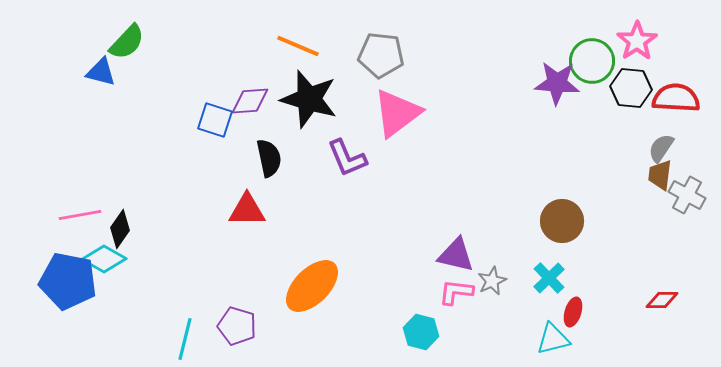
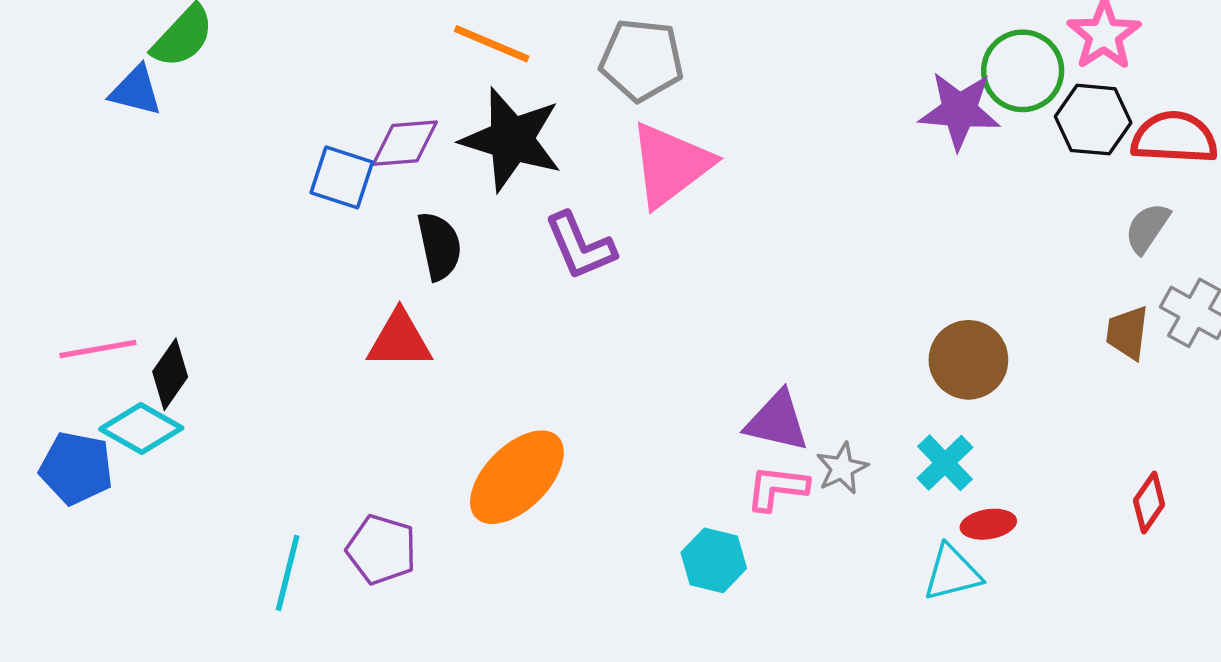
brown trapezoid: (660, 175) -> (1127, 333), moved
blue pentagon: (68, 281) -> (76, 468), size x0.7
red diamond: (662, 300) -> (1149, 503), turned -56
red ellipse: (573, 312) -> (988, 524), turned 64

